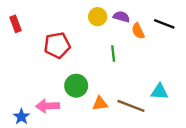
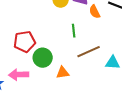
red pentagon: (57, 45) -> (25, 42), moved
brown line: (131, 106) -> (89, 52), moved, turned -45

